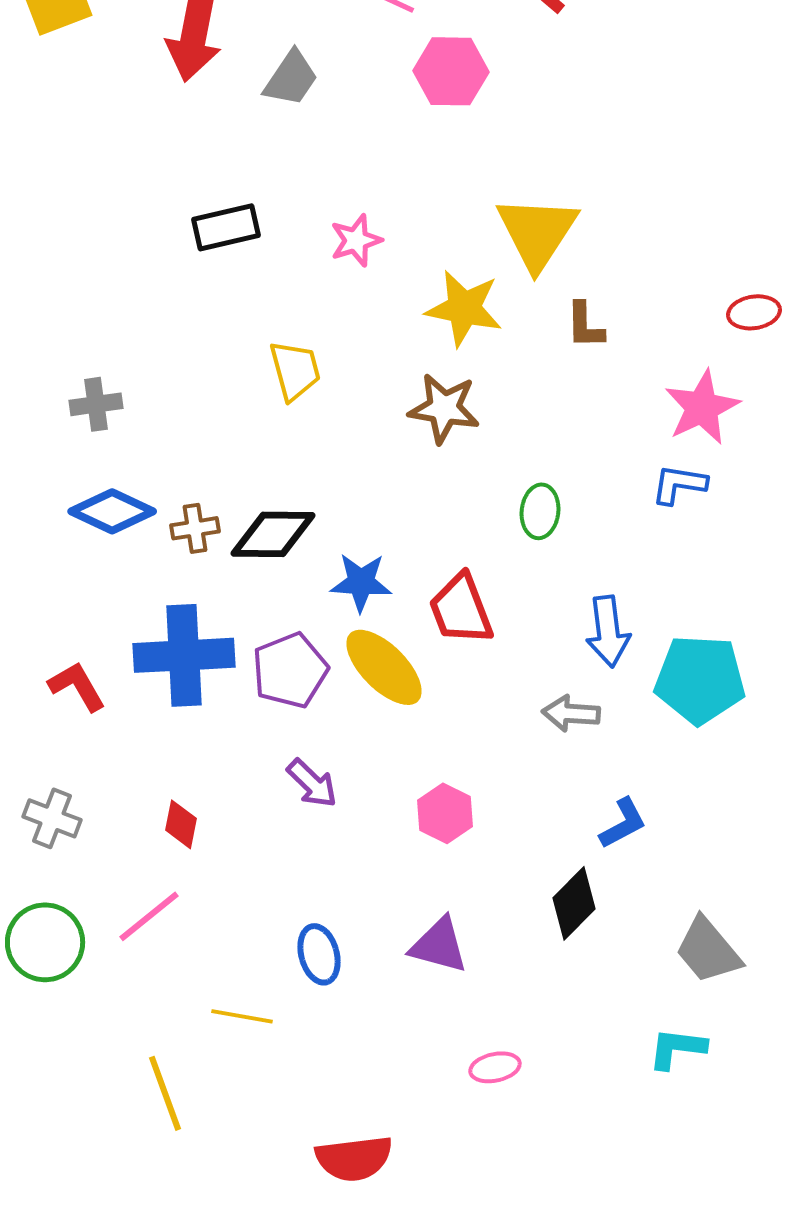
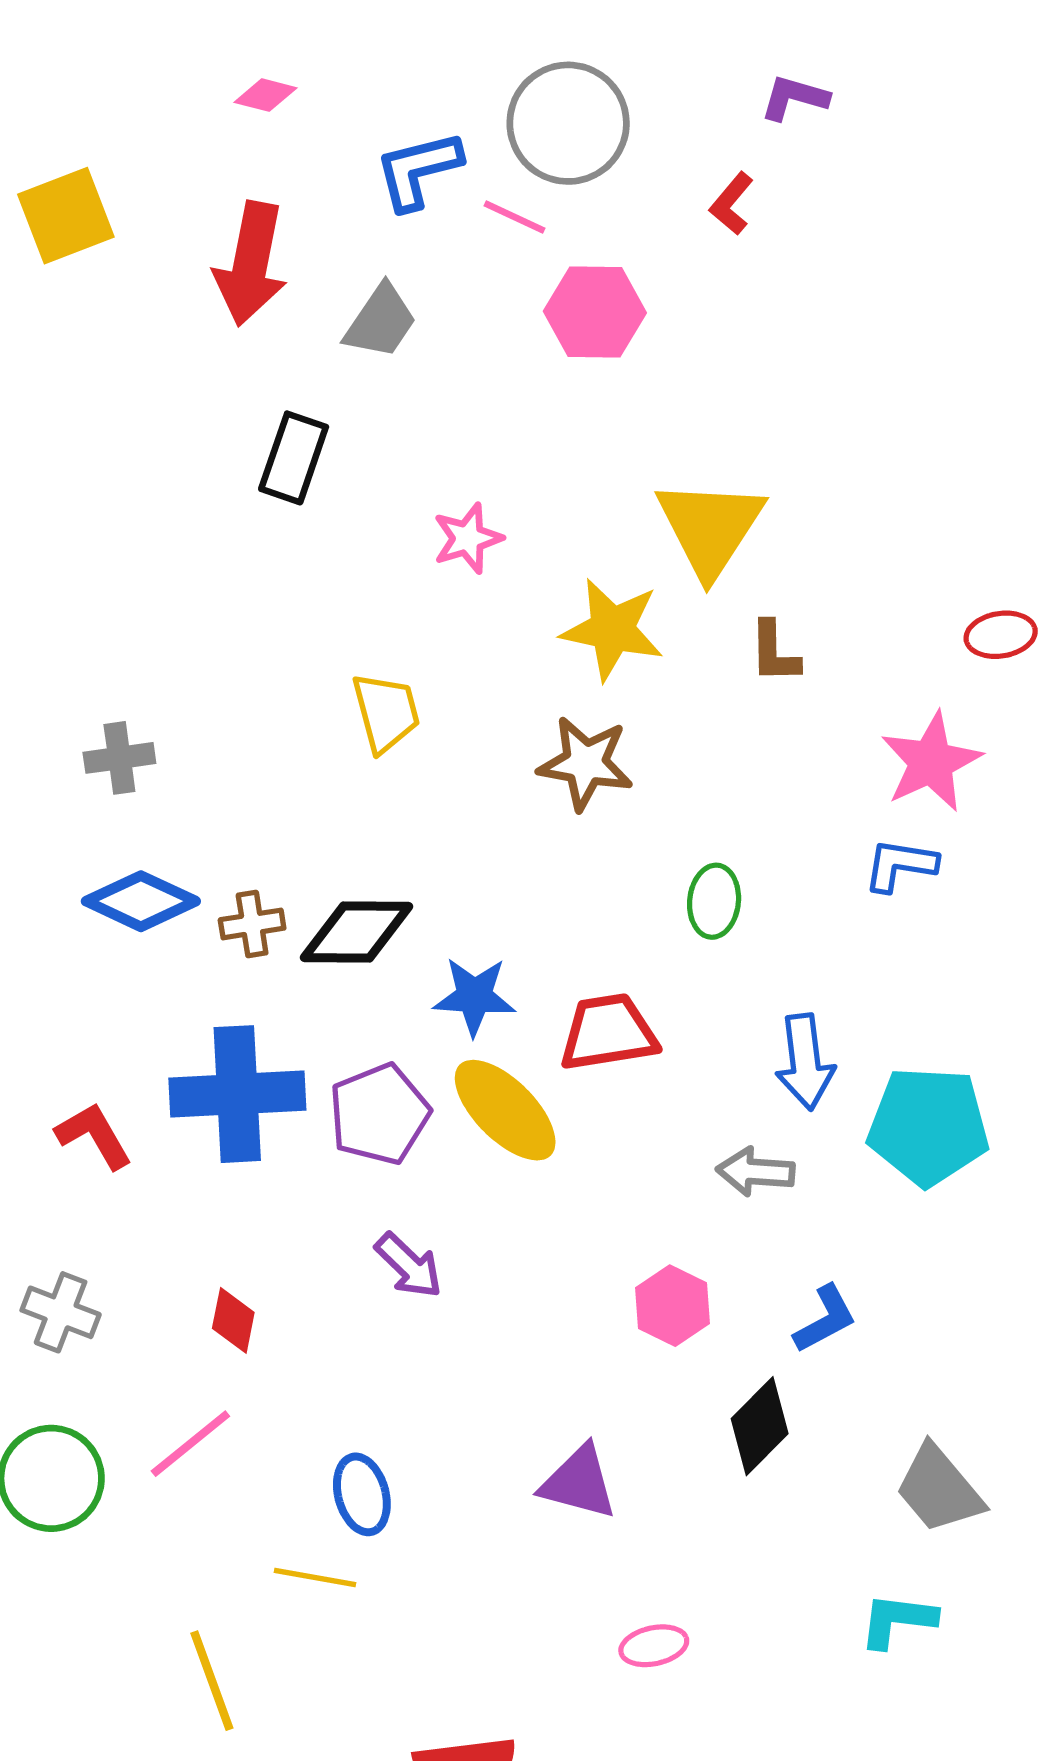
black rectangle: (226, 227) -> (294, 458), moved, turned -58
red trapezoid: (461, 609) -> (608, 1032), turned 102
pink hexagon: (445, 813) -> (673, 1306), moved
blue ellipse: (319, 954) -> (362, 1494), moved

